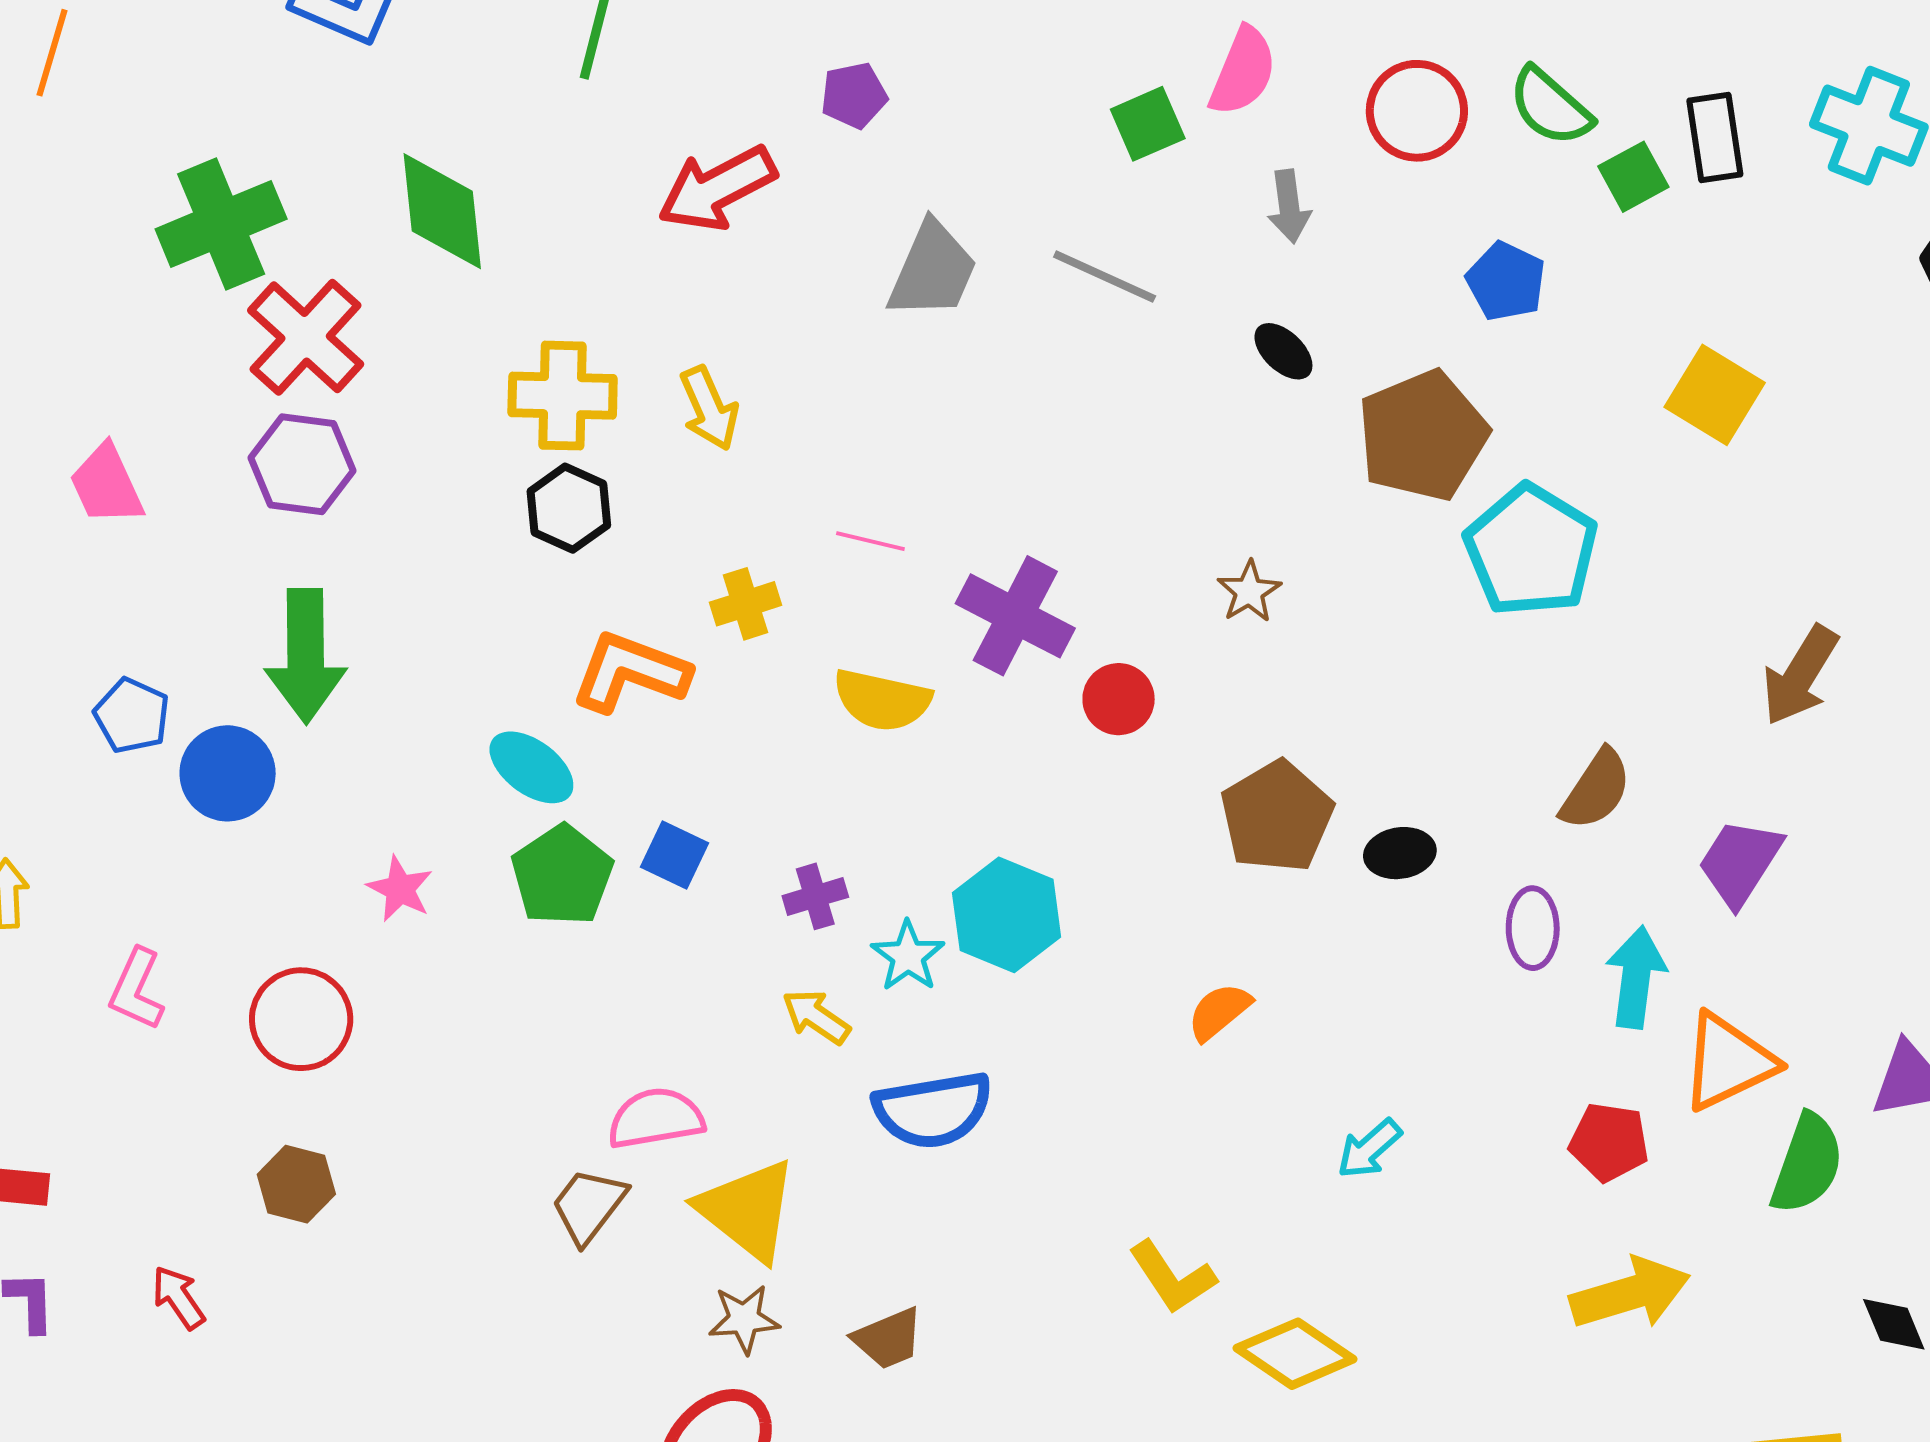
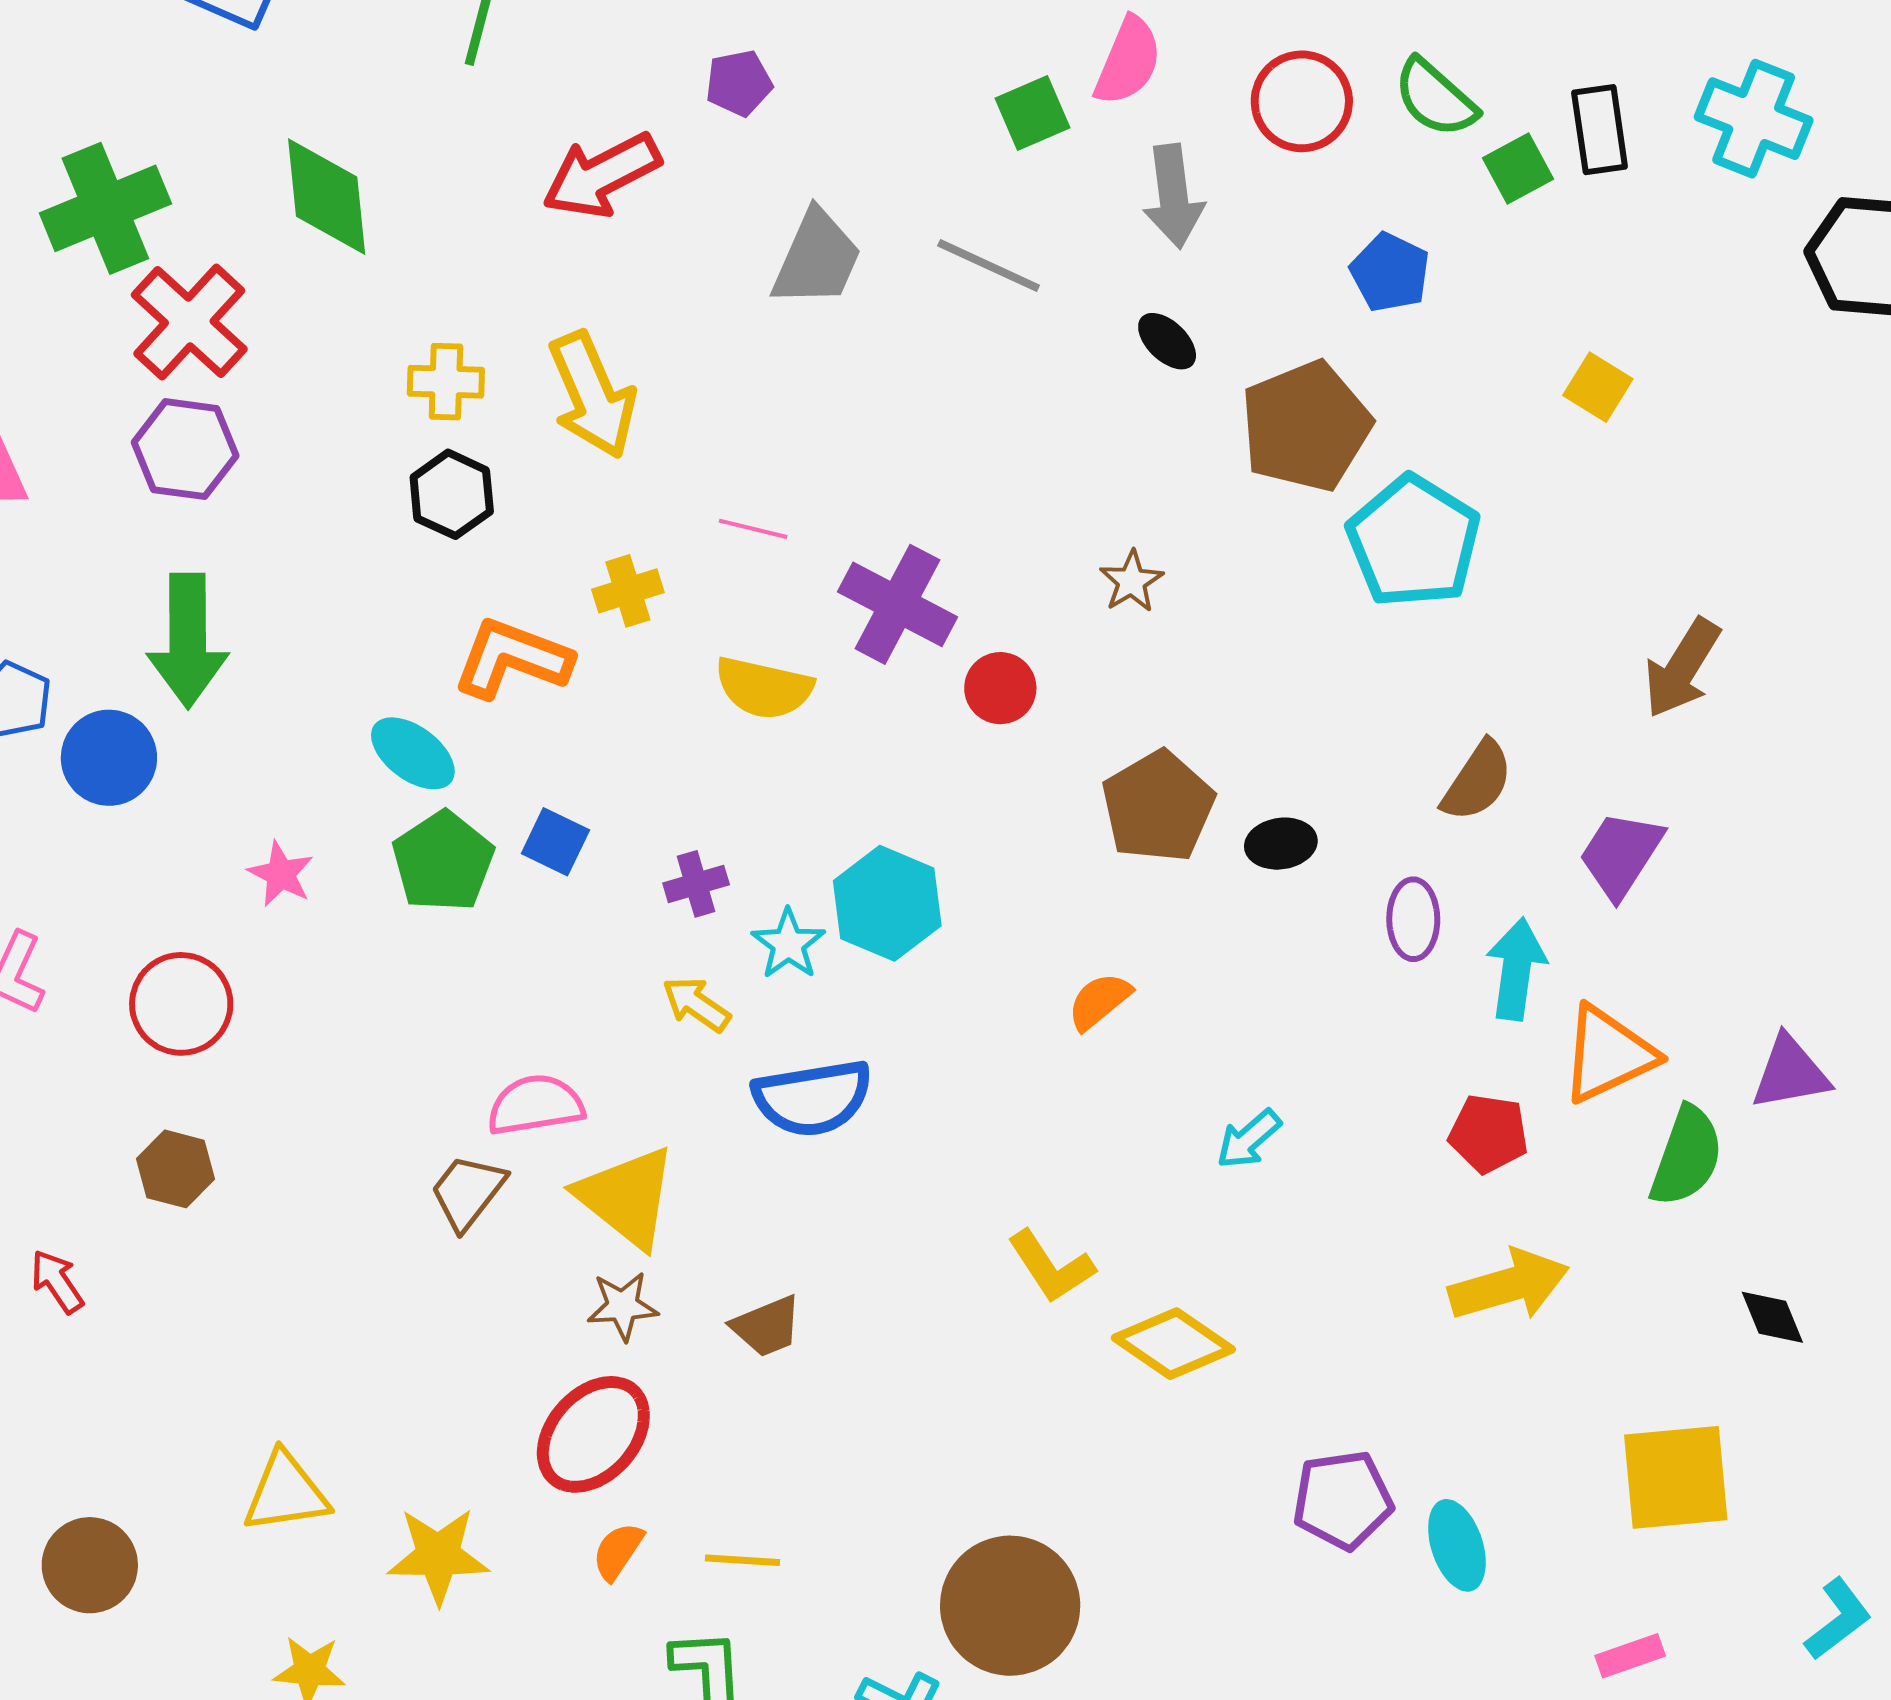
gray arrow: (1289, 206) -> (1173, 196), size x1.4
yellow square: (1715, 395) -> (1598, 387), size x0.7
yellow cross: (563, 396) -> (446, 382), size x0.7
yellow arrow: (709, 408) -> (592, 395), size x1.5

